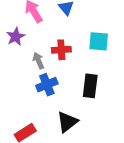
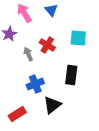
red cross: (61, 50) -> (47, 45), turned 35
blue cross: (47, 85) -> (35, 84), moved

